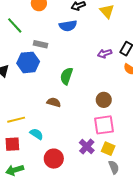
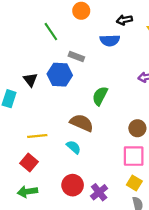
brown semicircle: (54, 102) -> (82, 123), size x1.5
cyan semicircle: (37, 134) -> (74, 147), moved
red square: (12, 144) -> (29, 163), turned 35
purple cross: (87, 147) -> (99, 192), moved

